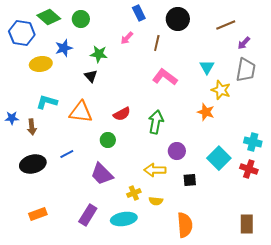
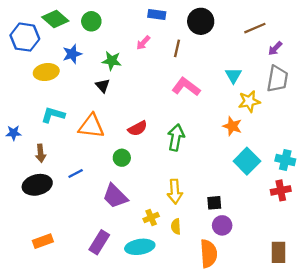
blue rectangle: (139, 13) -> (157, 15), turned -56
yellow star: (221, 90) -> (249, 101), turned -30
brown arrow: (32, 127) -> (41, 153), moved
purple circle: (177, 151) -> (222, 225), moved
cyan square: (219, 158) -> (247, 161), moved
red cross: (249, 169) -> (281, 190), turned -30
yellow arrow: (155, 170) -> (175, 192), turned -95
yellow semicircle: (156, 201) -> (176, 227), turned 80

